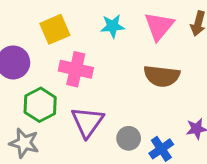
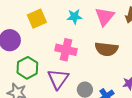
pink cross: (76, 69) -> (66, 50), moved

